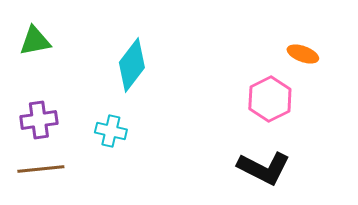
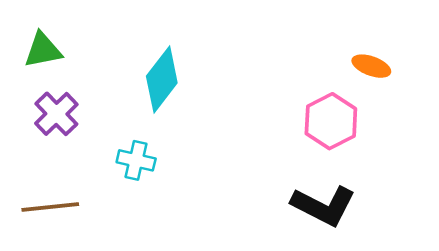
purple cross: (39, 120) -> (56, 114), moved, turned -36

